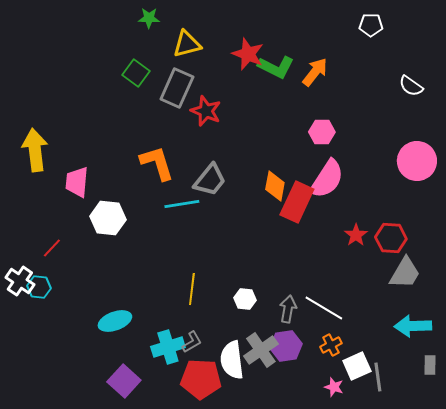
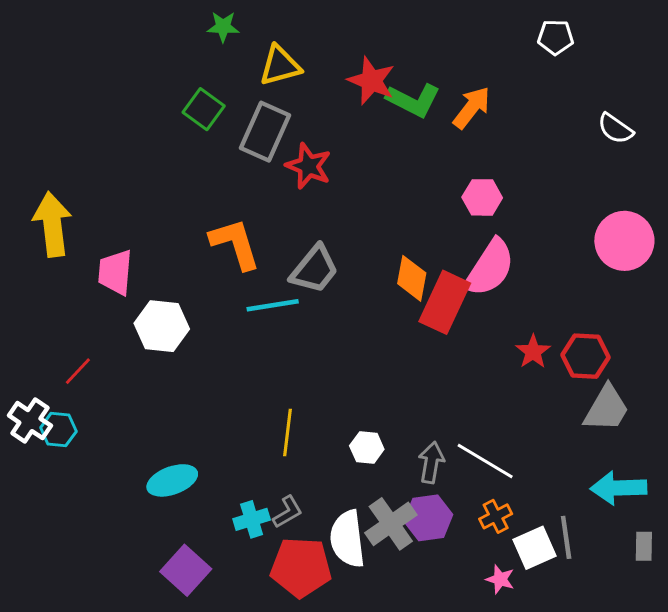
cyan cross: (168, 347) -> (252, 519), size x0.7
gray line: (378, 377) -> (566, 537), moved

